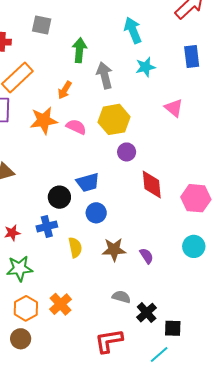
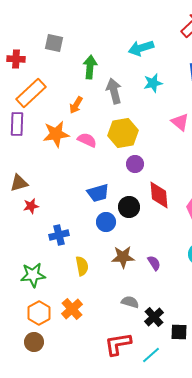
cyan arrow: (133, 30) -> (141, 48), turned -85
black circle: (59, 197) -> (129, 207), moved
red star: (12, 233) -> (31, 206), moved
yellow semicircle: (75, 247) -> (82, 266), moved
cyan line: (159, 355) -> (151, 355), moved

